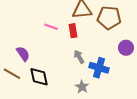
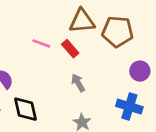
red rectangle: (73, 31) -> (70, 49), turned -32
blue cross: (99, 68) -> (129, 107), moved

